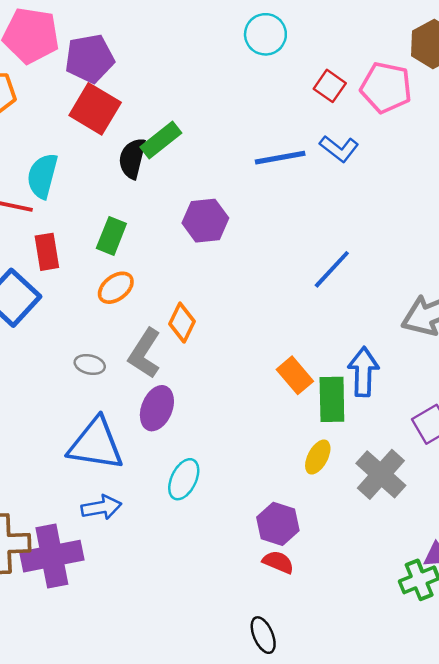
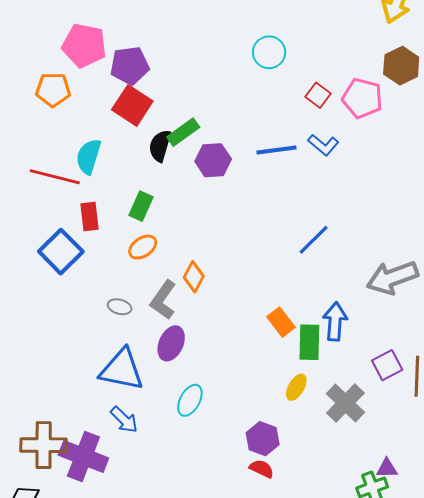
purple hexagon: (205, 221) -> (213, 160), moved
blue arrow: (101, 507) -> (124, 420), turned 52
purple cross: (52, 556) -> (83, 456), turned 30

